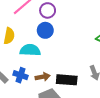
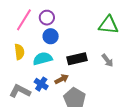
blue cross: (21, 75) -> (41, 84), turned 32
black rectangle: (67, 80) -> (77, 59), moved

